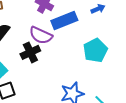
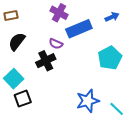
purple semicircle: (41, 35) -> (56, 44), size x0.6

